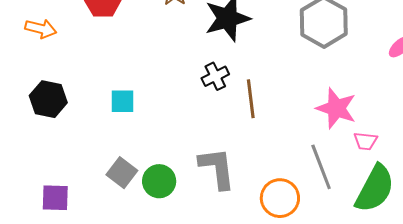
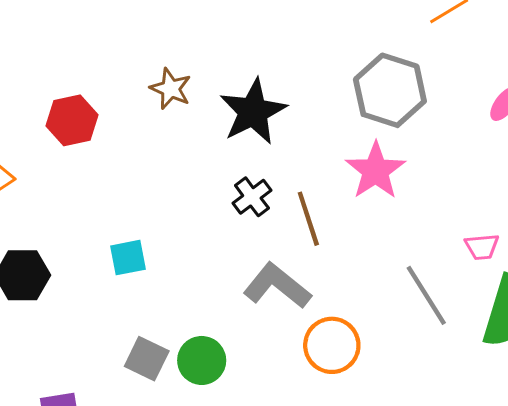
pink star: (336, 108) -> (376, 171), moved, turned 30
gray L-shape: (217, 168) -> (277, 286), moved, turned -33
orange circle: (280, 198) -> (332, 345), moved

